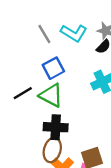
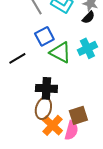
green triangle: (51, 95) -> (60, 52), moved

